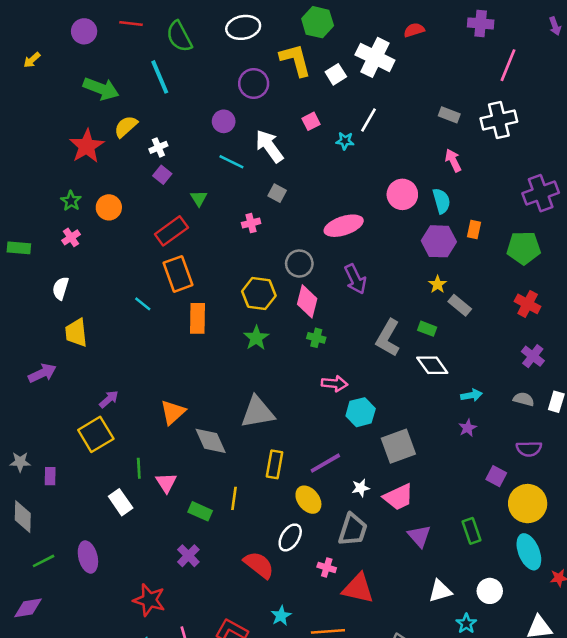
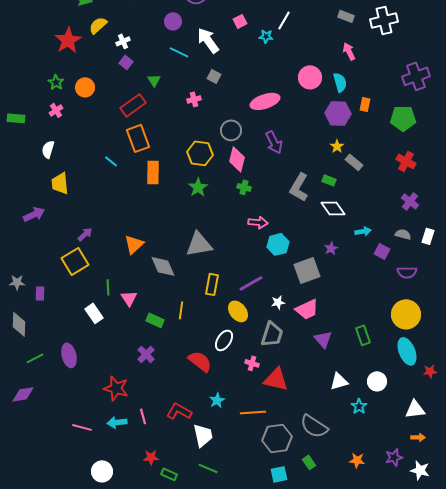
purple star: (468, 428) -> (331, 248), moved
purple square: (496, 476) -> (382, 251), moved

